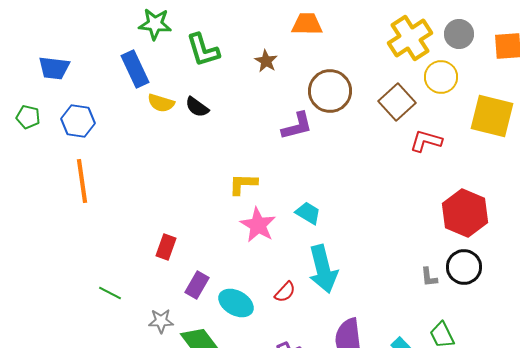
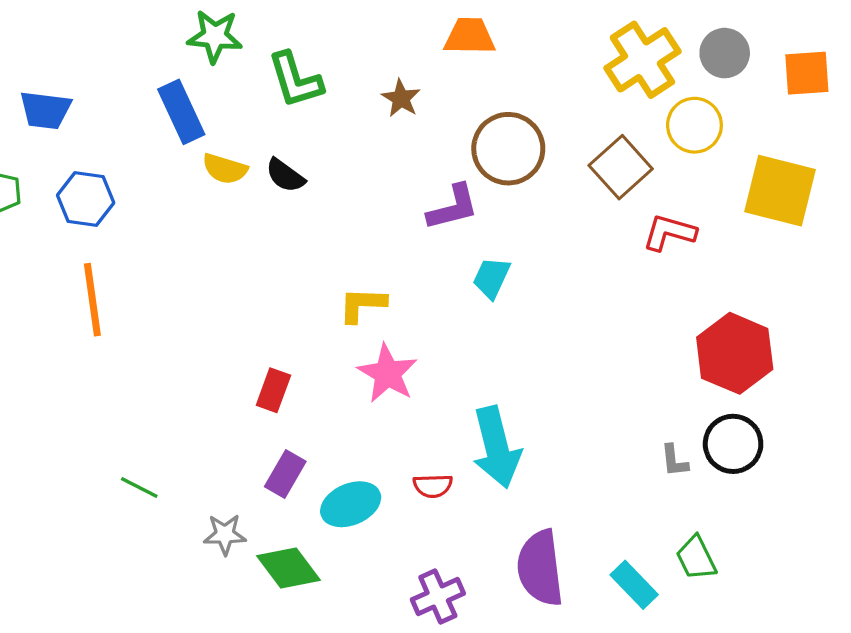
cyan trapezoid: (308, 213) -> (492, 278), moved, turned -96
red rectangle: (166, 247) -> (273, 390), moved
red semicircle: (285, 292) -> (433, 486), turned 45
cyan ellipse: (236, 303) -> (351, 504), turned -52

